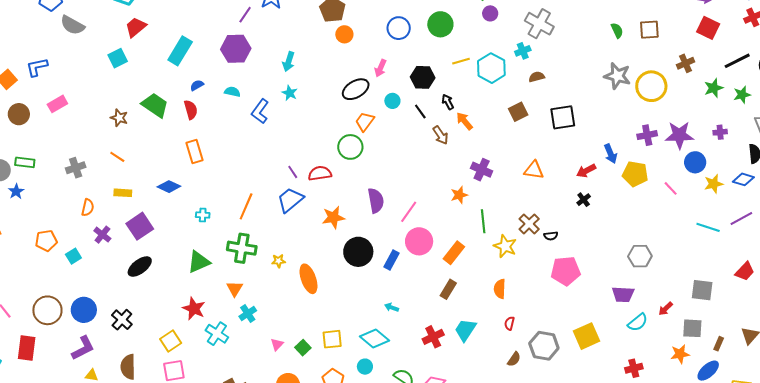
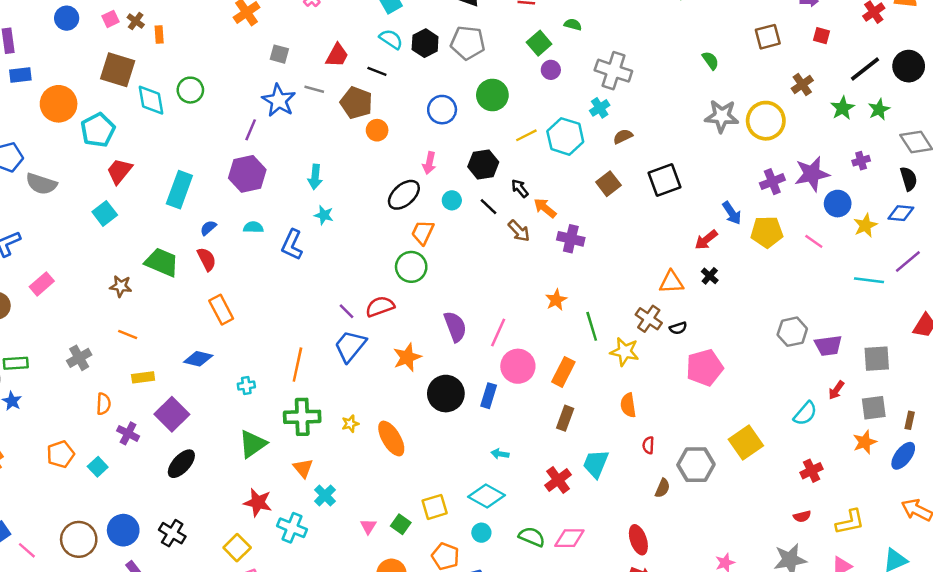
red square: (708, 28) -> (821, 36), size x0.6
brown square: (649, 30) -> (768, 37), moved
purple cross: (482, 170) -> (571, 239), moved
orange triangle: (534, 170) -> (671, 282), moved
purple trapezoid: (623, 294) -> (828, 346), moved

